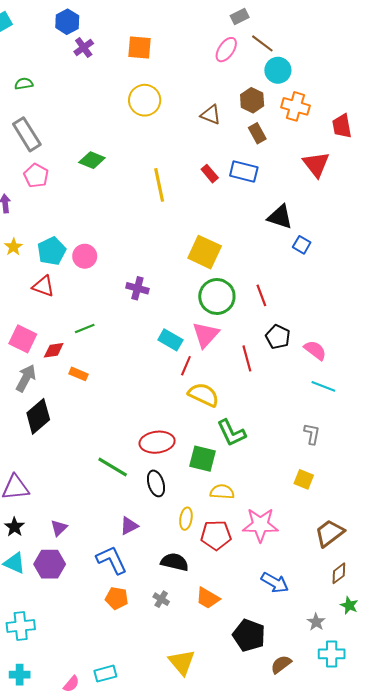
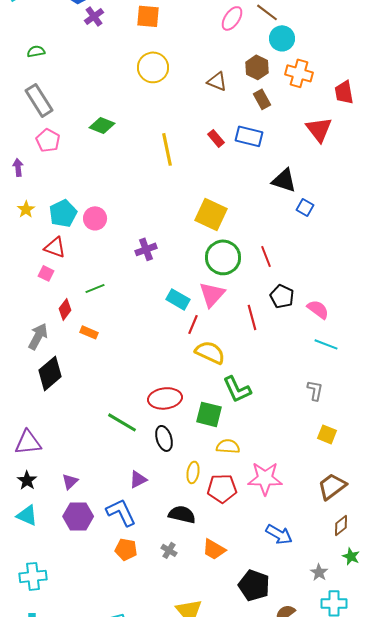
purple cross: (137, 288) -> (146, 249), turned -35
pink square: (23, 339) -> (46, 273), moved, size x0.6
red diamond: (54, 350) -> (65, 309), turned -45
yellow square: (304, 479) -> (327, 434), moved
purple hexagon: (50, 564) -> (78, 516), moved

